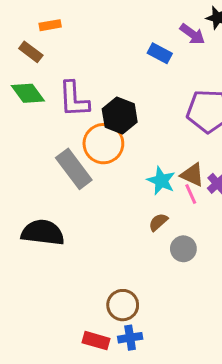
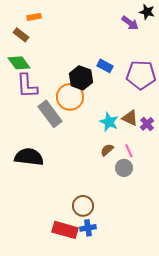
blue rectangle: (160, 53) -> (105, 66), moved
purple L-shape: (74, 99) -> (27, 86), moved
pink line: (191, 194) -> (129, 151), moved
red rectangle: (96, 341) -> (65, 230), size x1.4

